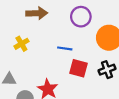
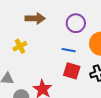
blue line: (65, 48) -> (69, 50), moved

